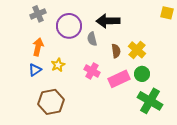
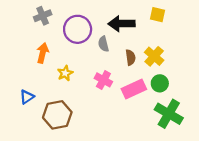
yellow square: (167, 13) -> (158, 15), moved
blue triangle: (35, 70) -> (27, 97), moved

